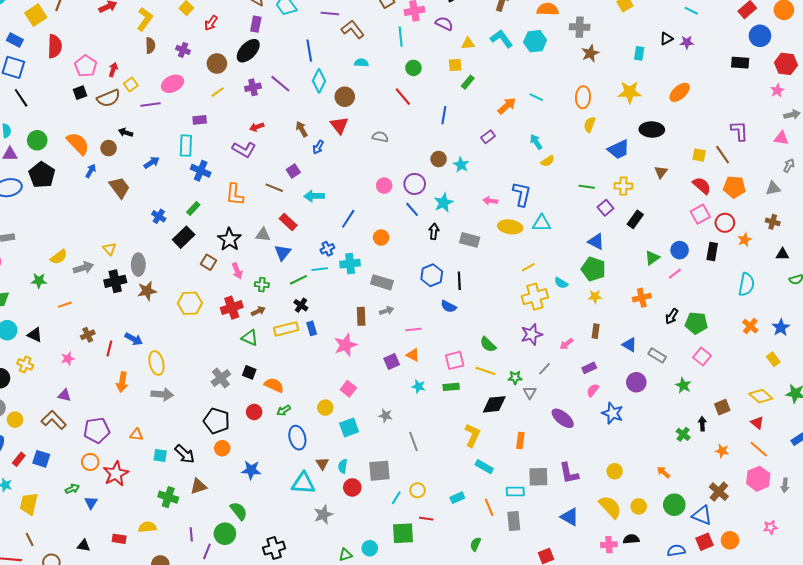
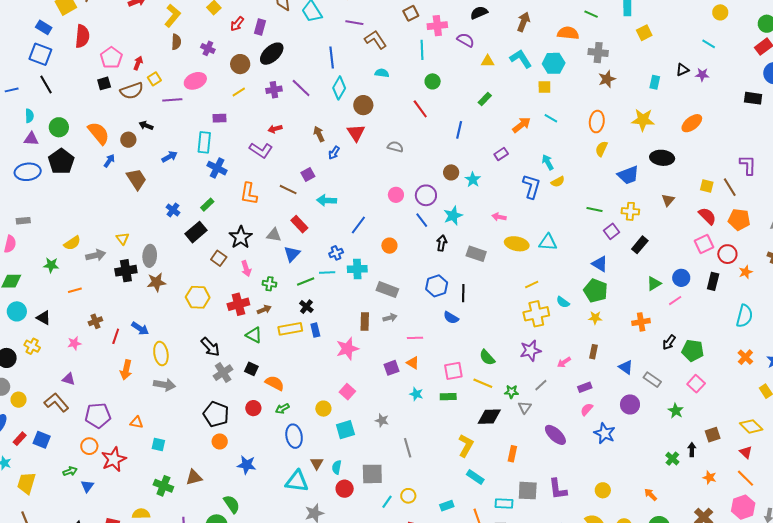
purple rectangle: (256, 24) -> (260, 27), moved
yellow square: (455, 65) -> (544, 87), moved
blue L-shape: (522, 194) -> (532, 186), moved
black arrow: (185, 454) -> (210, 347), moved

